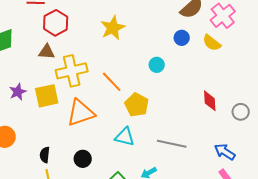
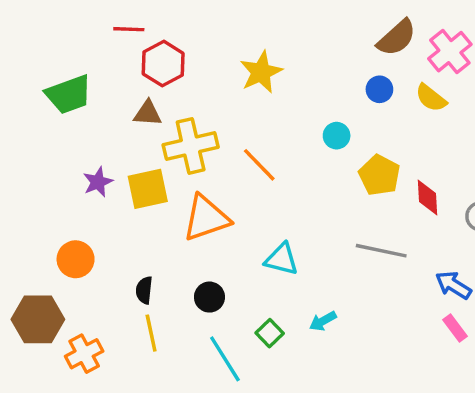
yellow pentagon: (137, 105) -> (379, 175), moved
gray line: (172, 144) -> (381, 251), moved

